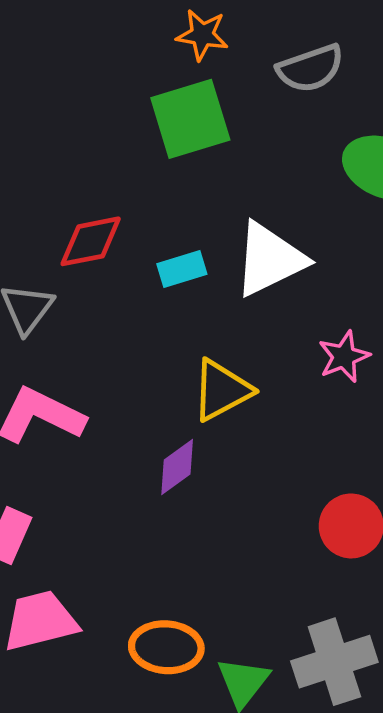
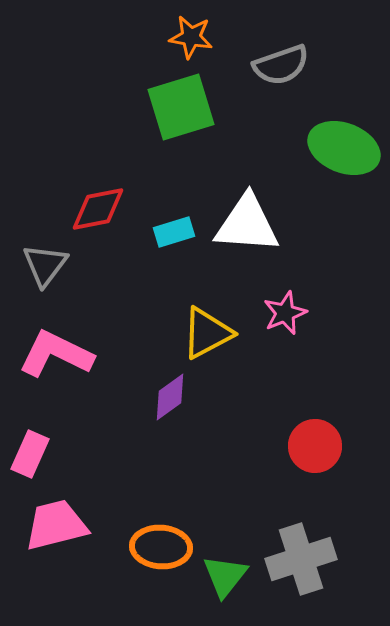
white triangle: (270, 259) -> (247, 224), turned 30
pink star: (344, 357) -> (285, 313), moved

